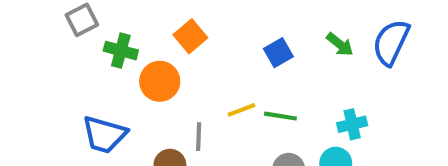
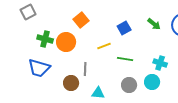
green cross: (121, 51) -> (45, 39), moved
yellow line: (242, 110) -> (104, 46), moved
cyan cross: (352, 124) -> (160, 63), turned 32

